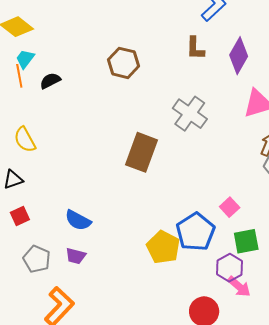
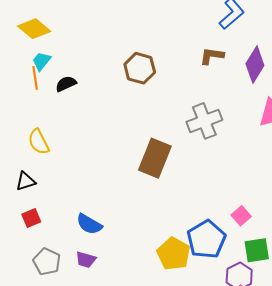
brown L-shape: (195, 48) -> (212, 56), turned 95
gray cross: (190, 114) -> (204, 121), turned 32

